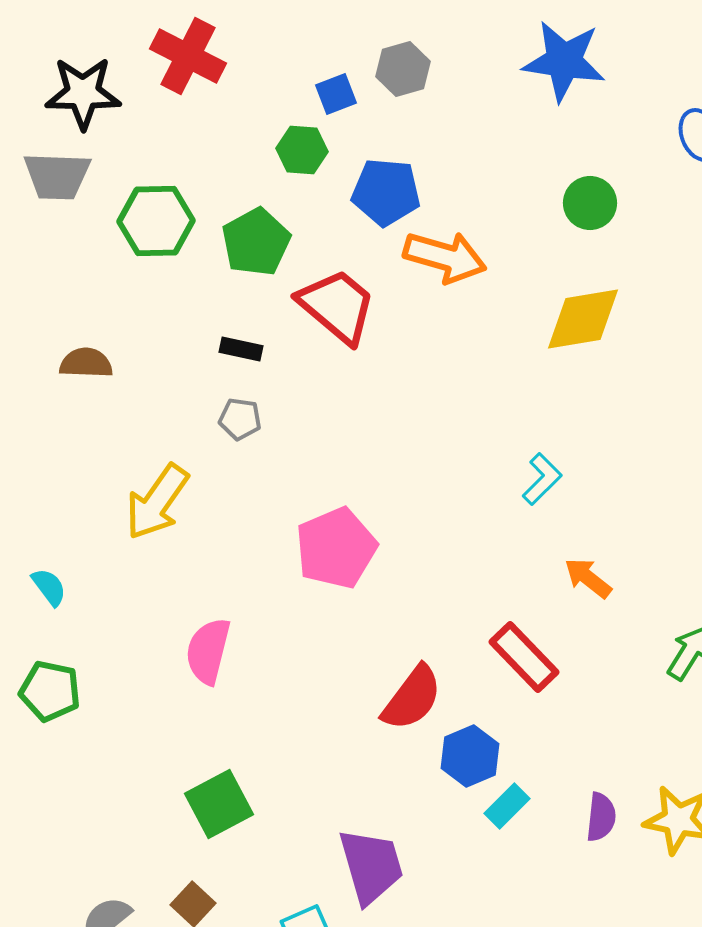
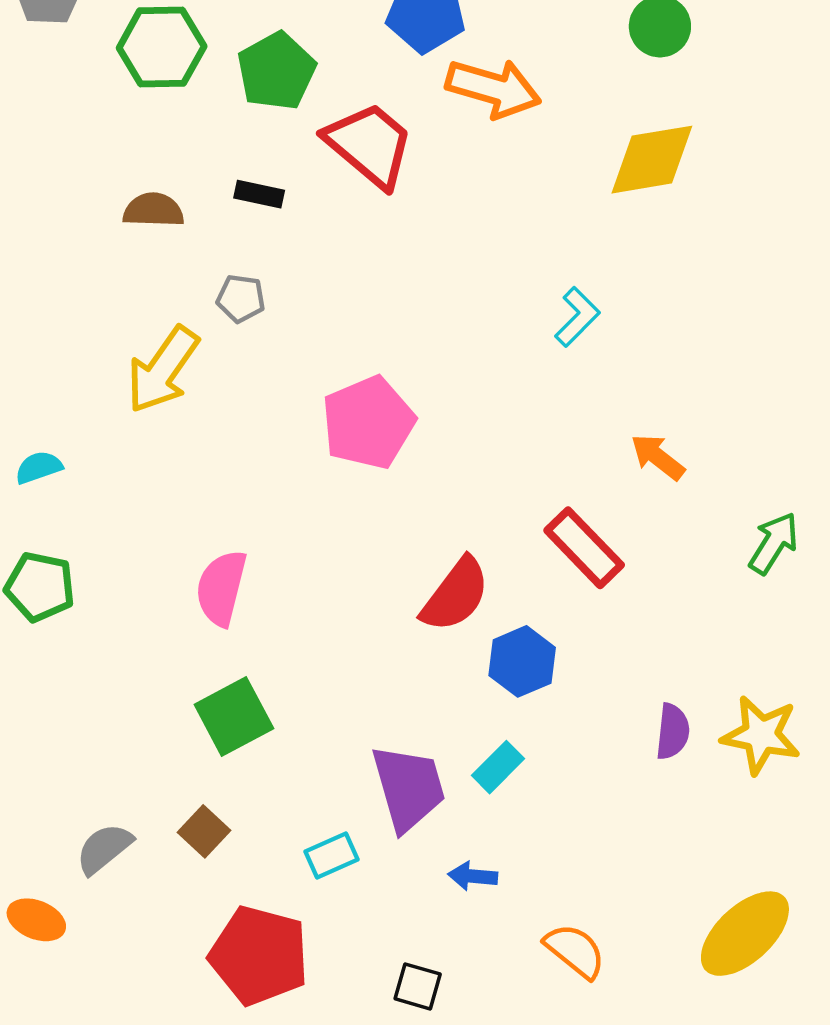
brown semicircle: (86, 363) -> (153, 210), moved
gray pentagon: (240, 419) -> (241, 299), moved
cyan L-shape: (542, 479) -> (577, 317), moved
cyan semicircle: (49, 587) -> (39, 467), turned -72
pink semicircle: (208, 651) -> (221, 588), moved
cyan rectangle: (507, 806) -> (498, 767), moved

